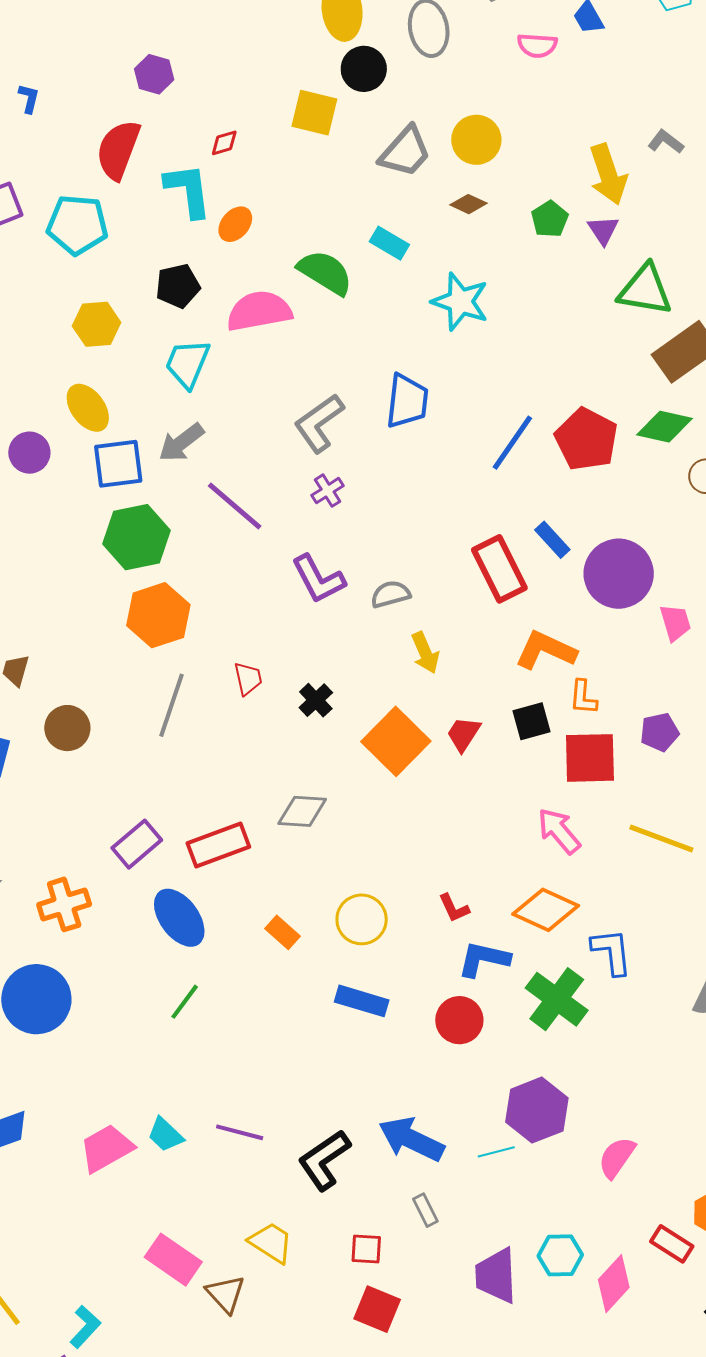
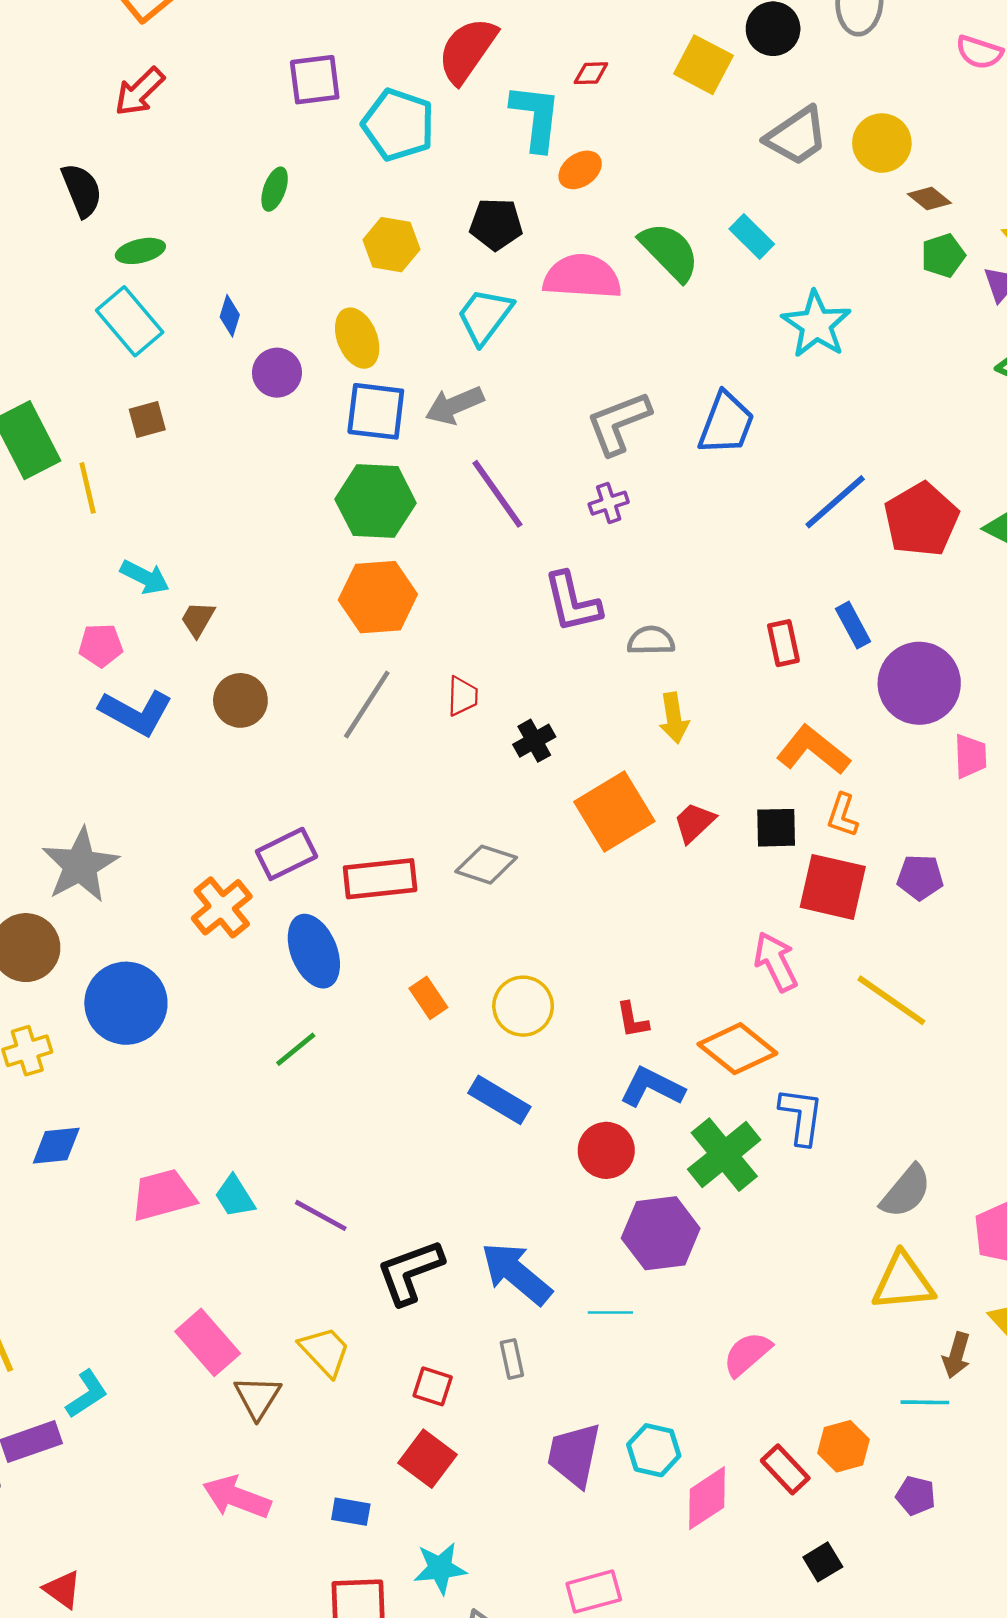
brown diamond: (468, 204) -> (929, 199), moved
red rectangle: (499, 569) -> (783, 643), size x0.6
orange cross: (64, 904) -> (222, 907), moved, turned -36
purple hexagon: (537, 1110) -> (661, 1233), moved

